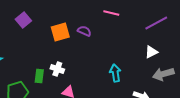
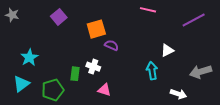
purple semicircle: (84, 31) -> (111, 45), moved
white triangle: (151, 52) -> (167, 50), moved

